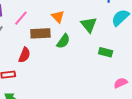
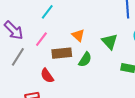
red semicircle: (24, 55) -> (47, 76), turned 126

